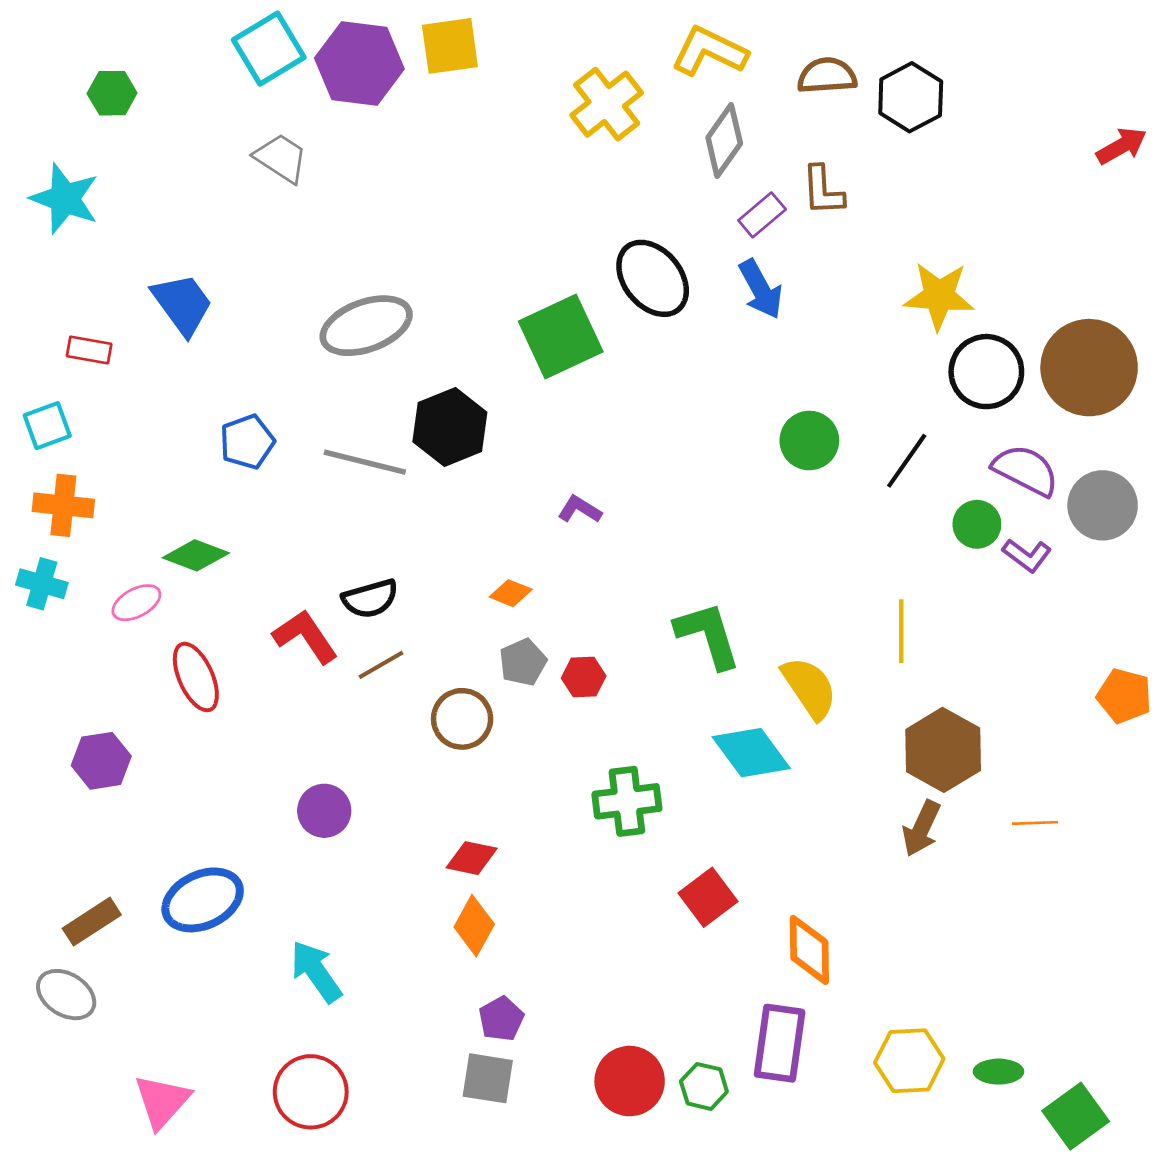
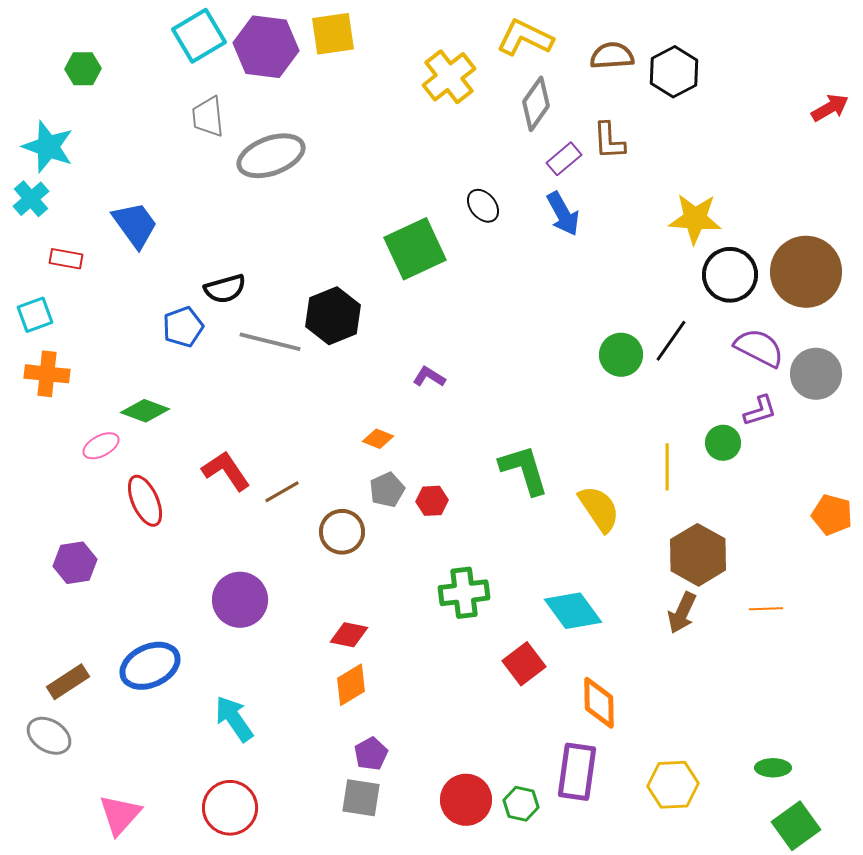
gray trapezoid: (281, 158) -> (208, 117), turned -129
black ellipse: (653, 278) -> (483, 206), size x0.6
gray ellipse: (366, 326) -> (271, 156), moved
green circle: (809, 441) -> (621, 355), moved
green circle: (977, 524) -> (723, 443), moved
purple L-shape: (1027, 555) -> (760, 411), turned -54
cyan cross: (42, 584) -> (31, 199), moved, turned 33
black semicircle: (370, 599) -> (225, 289), moved
cyan diamond: (751, 753) -> (573, 611), moved
purple circle: (324, 811) -> (240, 600), size x1.4
orange diamond: (474, 926) -> (351, 685), turned 30
green ellipse: (999, 1072) -> (773, 768), moved

